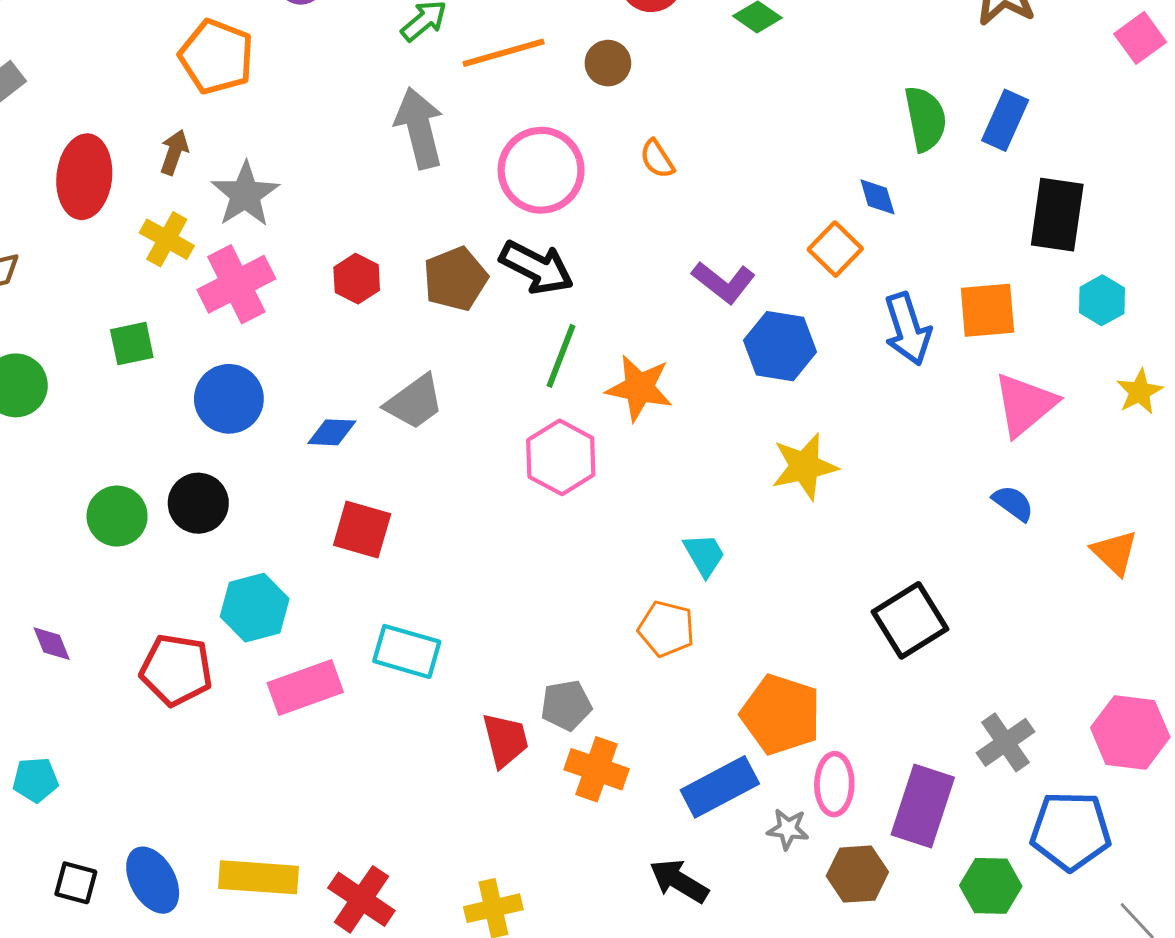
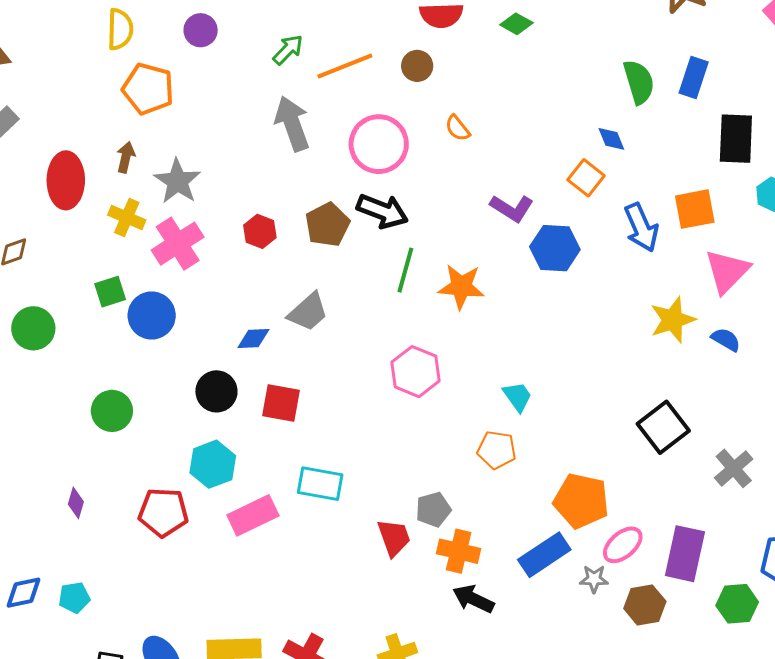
blue circle: (229, 399) -> (152, 315), moved
pink hexagon: (561, 457) -> (416, 372), moved
yellow star: (804, 467) -> (673, 320), moved
black circle: (198, 503) -> (216, 391), moved
purple diamond: (52, 644) -> (76, 503), turned 44
gray cross: (1006, 742) -> (734, 468), moved
pink ellipse: (834, 784) -> (623, 545), turned 54
black arrow: (679, 881) -> (473, 599), moved

